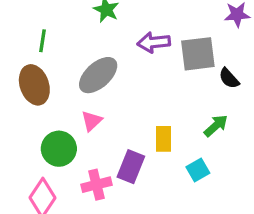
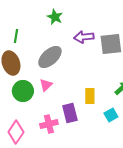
green circle: (59, 149) -> (23, 91), moved
purple rectangle: (131, 167) -> (70, 113), turned -36

